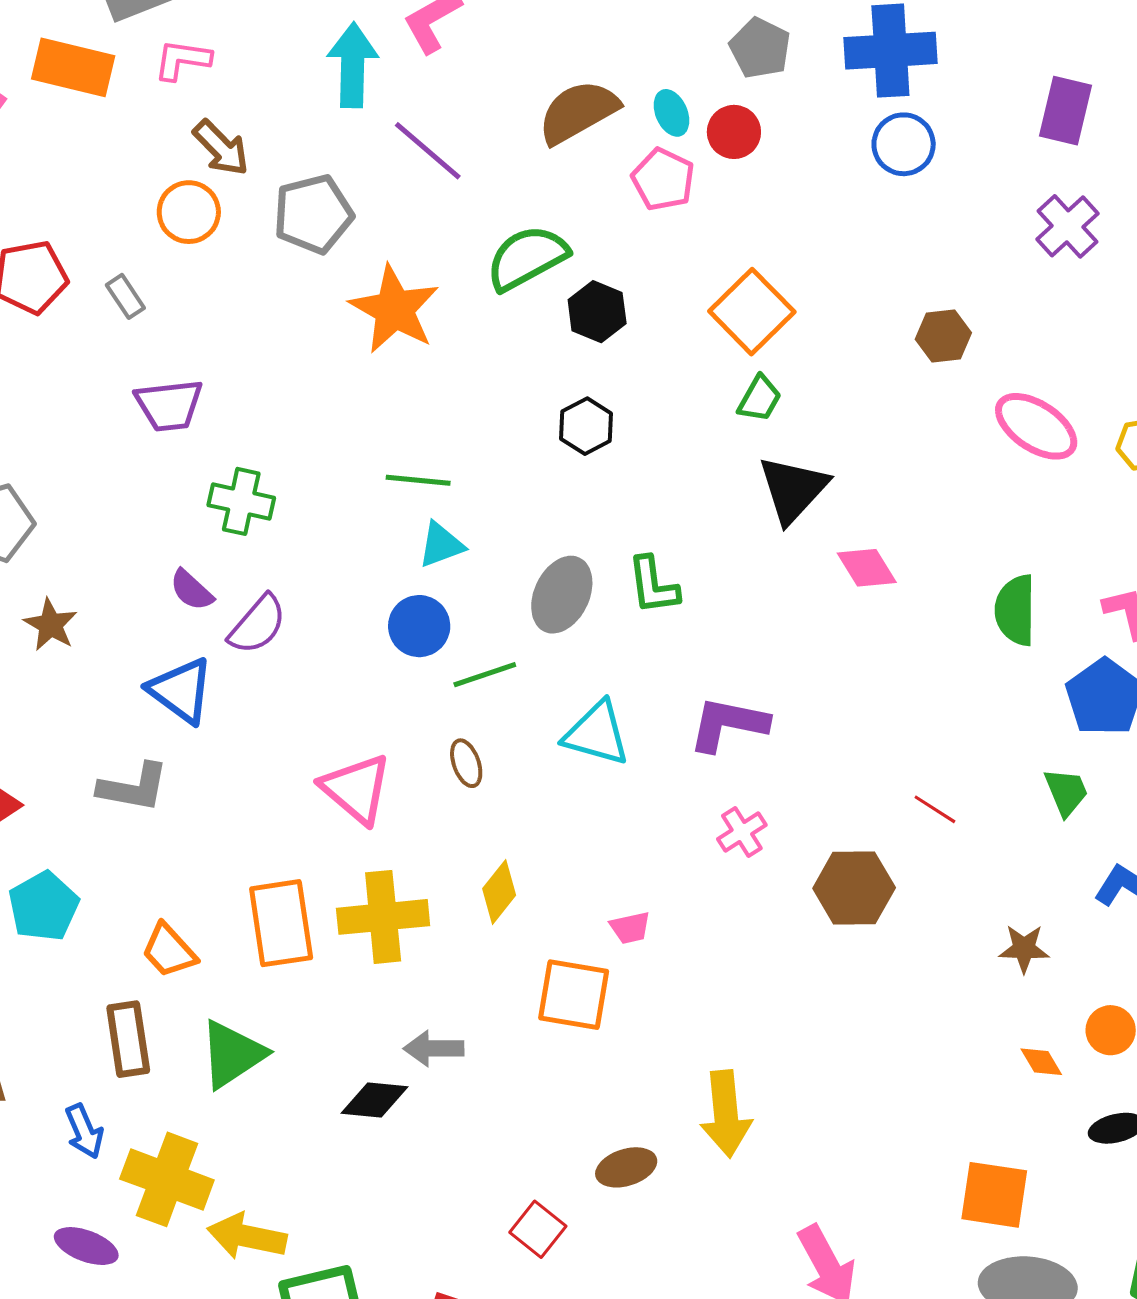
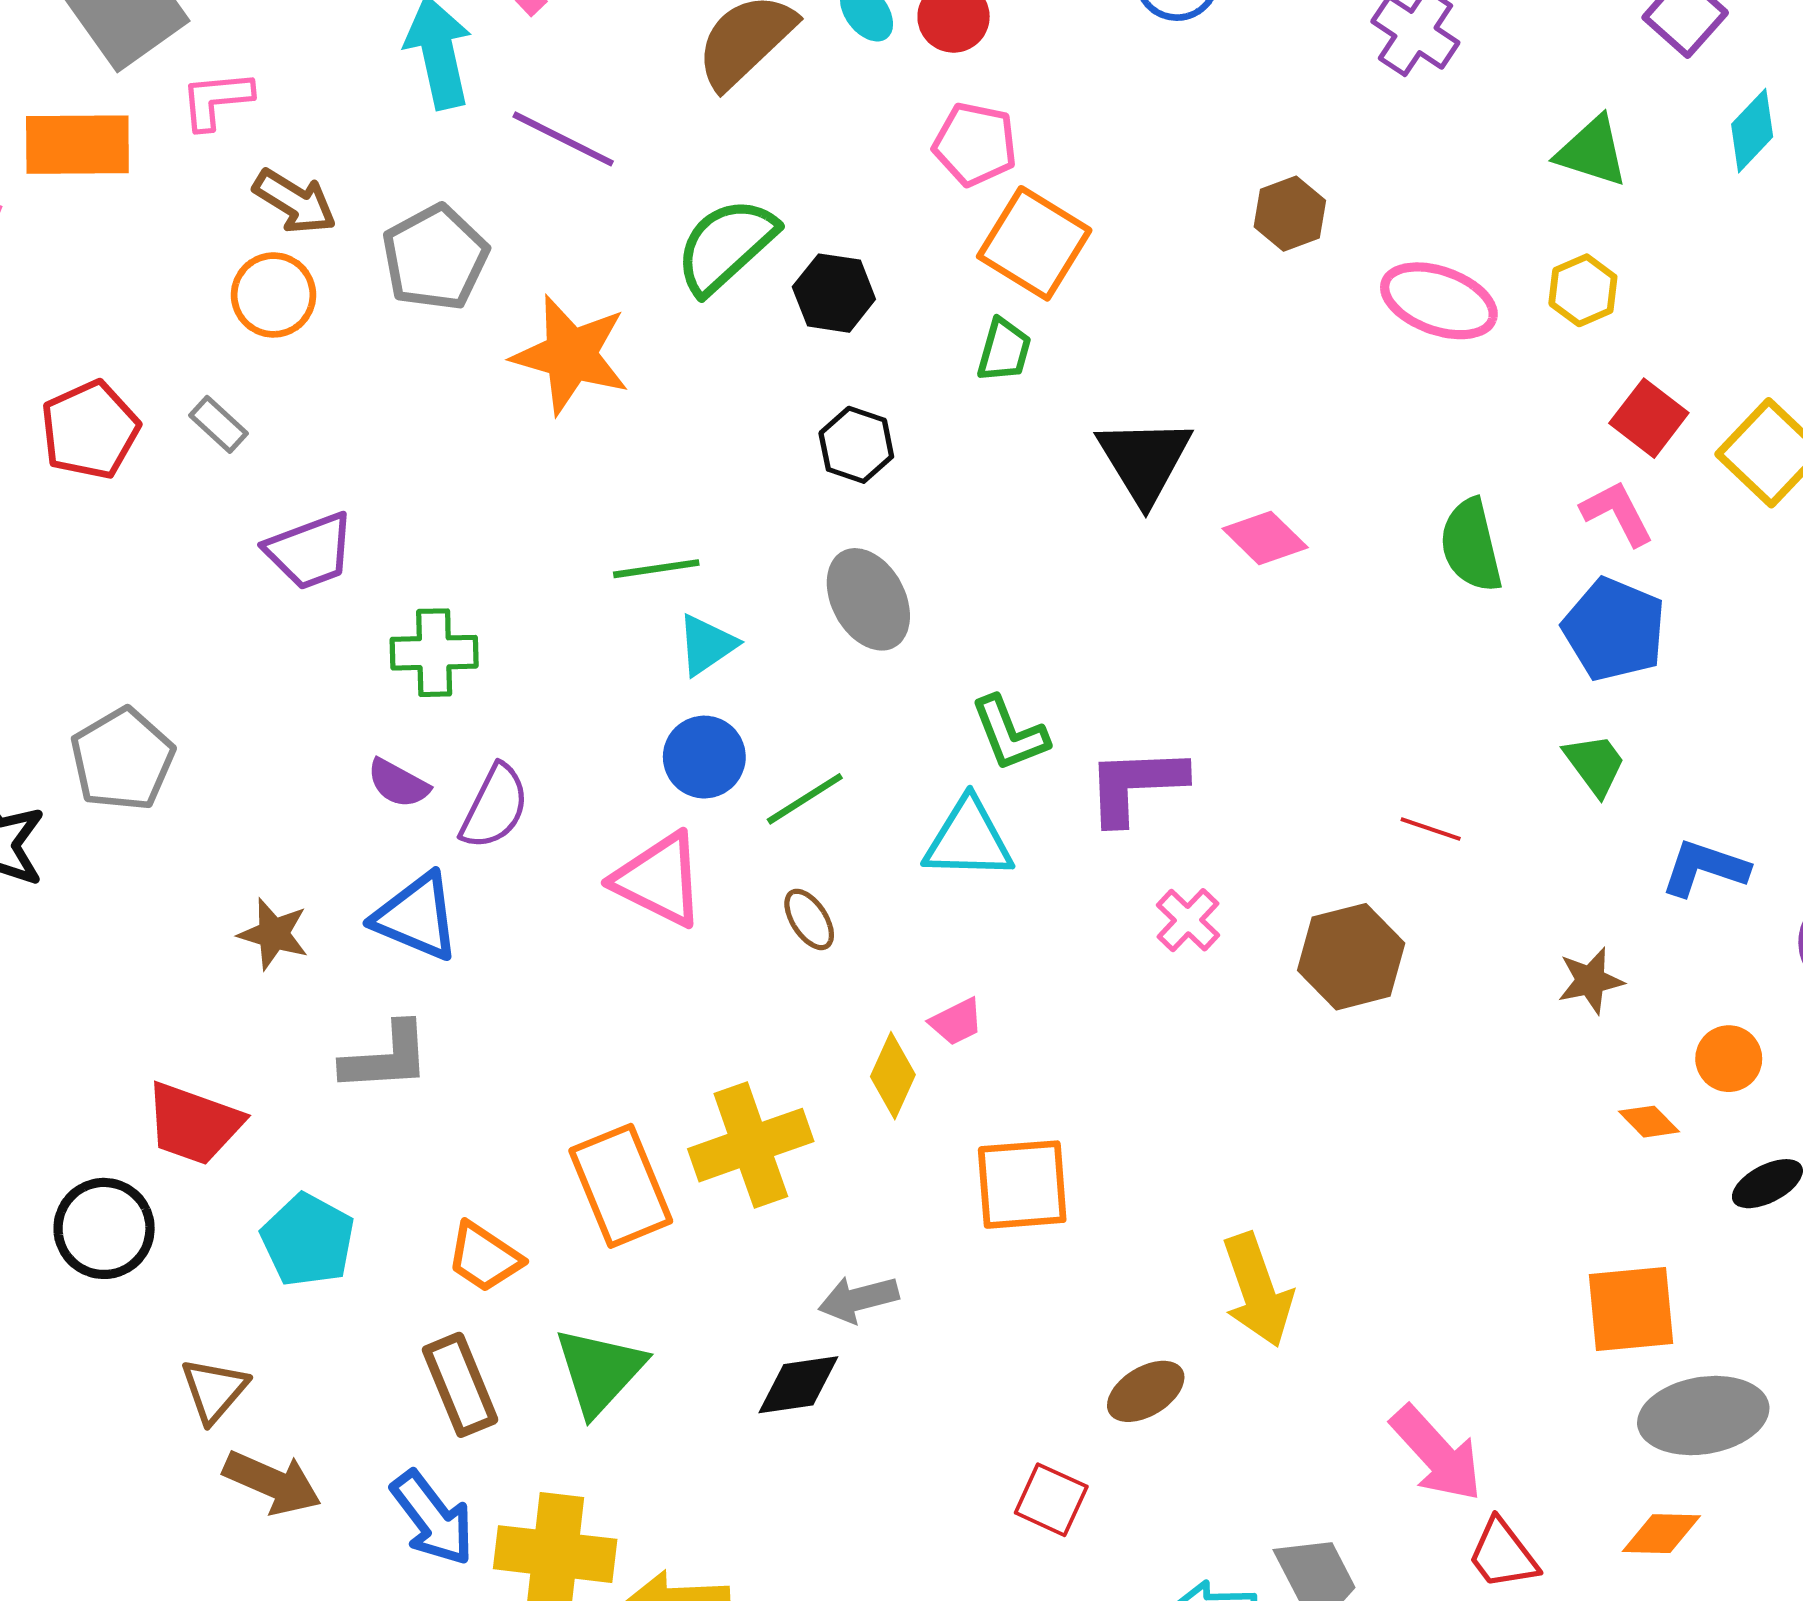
pink pentagon: (663, 179) -> (975, 144), moved
green trapezoid: (760, 399) -> (1004, 350), moved
green L-shape: (653, 585) -> (1009, 734), moved
gray ellipse: (562, 595) -> (868, 599), moved, turned -40
brown star: (51, 625) -> (273, 934), moved
pink triangle: (356, 789) -> (659, 880), moved
pink trapezoid: (630, 928) -> (956, 1022), moved
blue arrow: (84, 1131) -> (433, 1518), size x1.4

